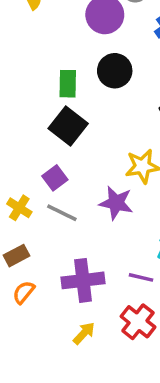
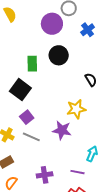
black square: (68, 126) -> (20, 90), moved
purple cross: (83, 280) -> (45, 175), size x0.7

